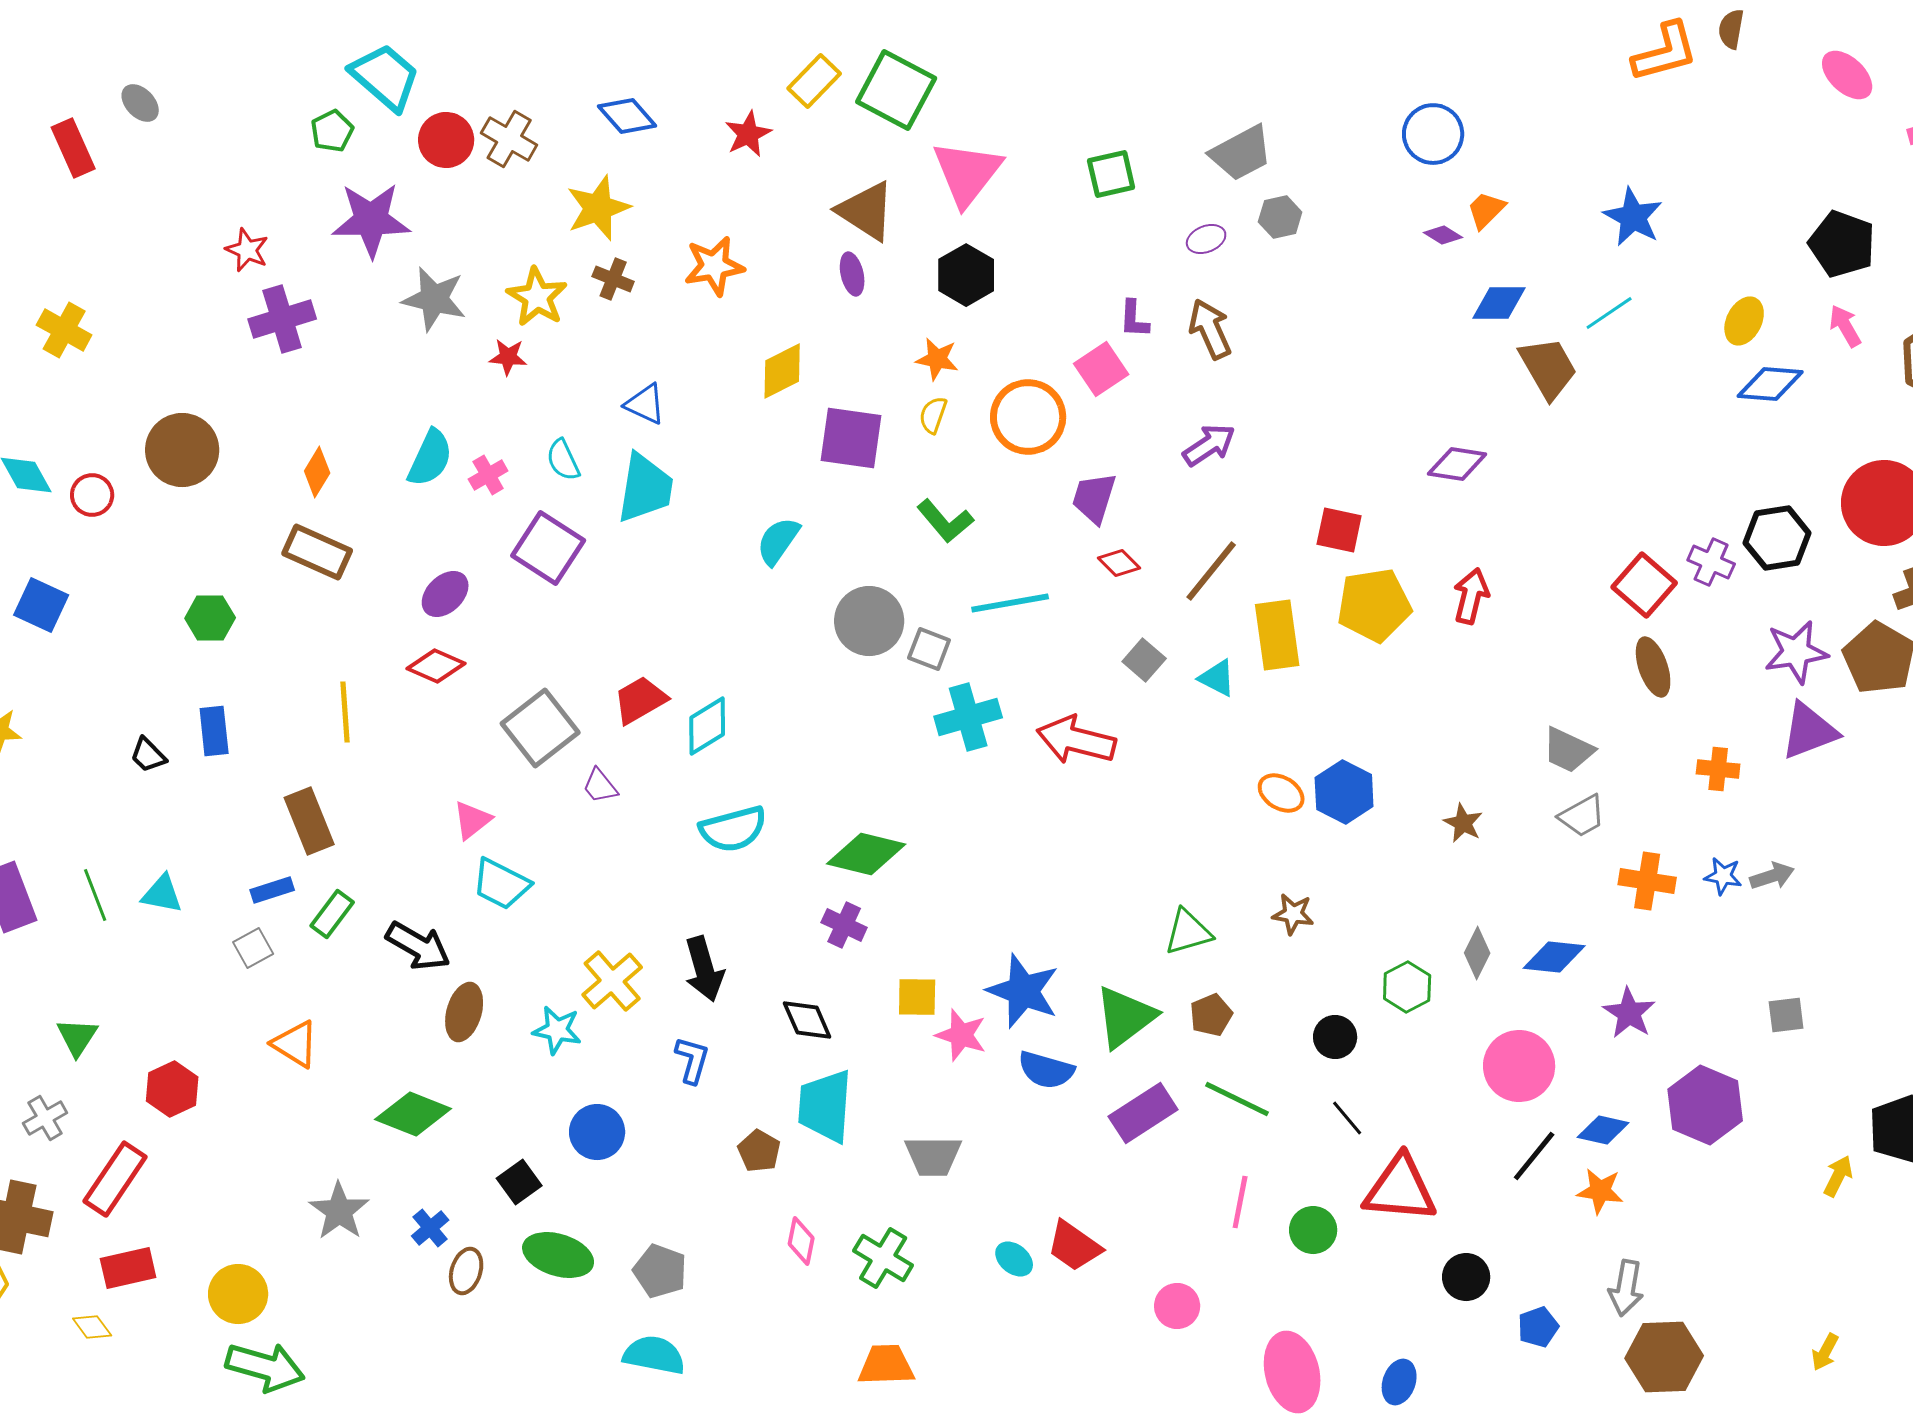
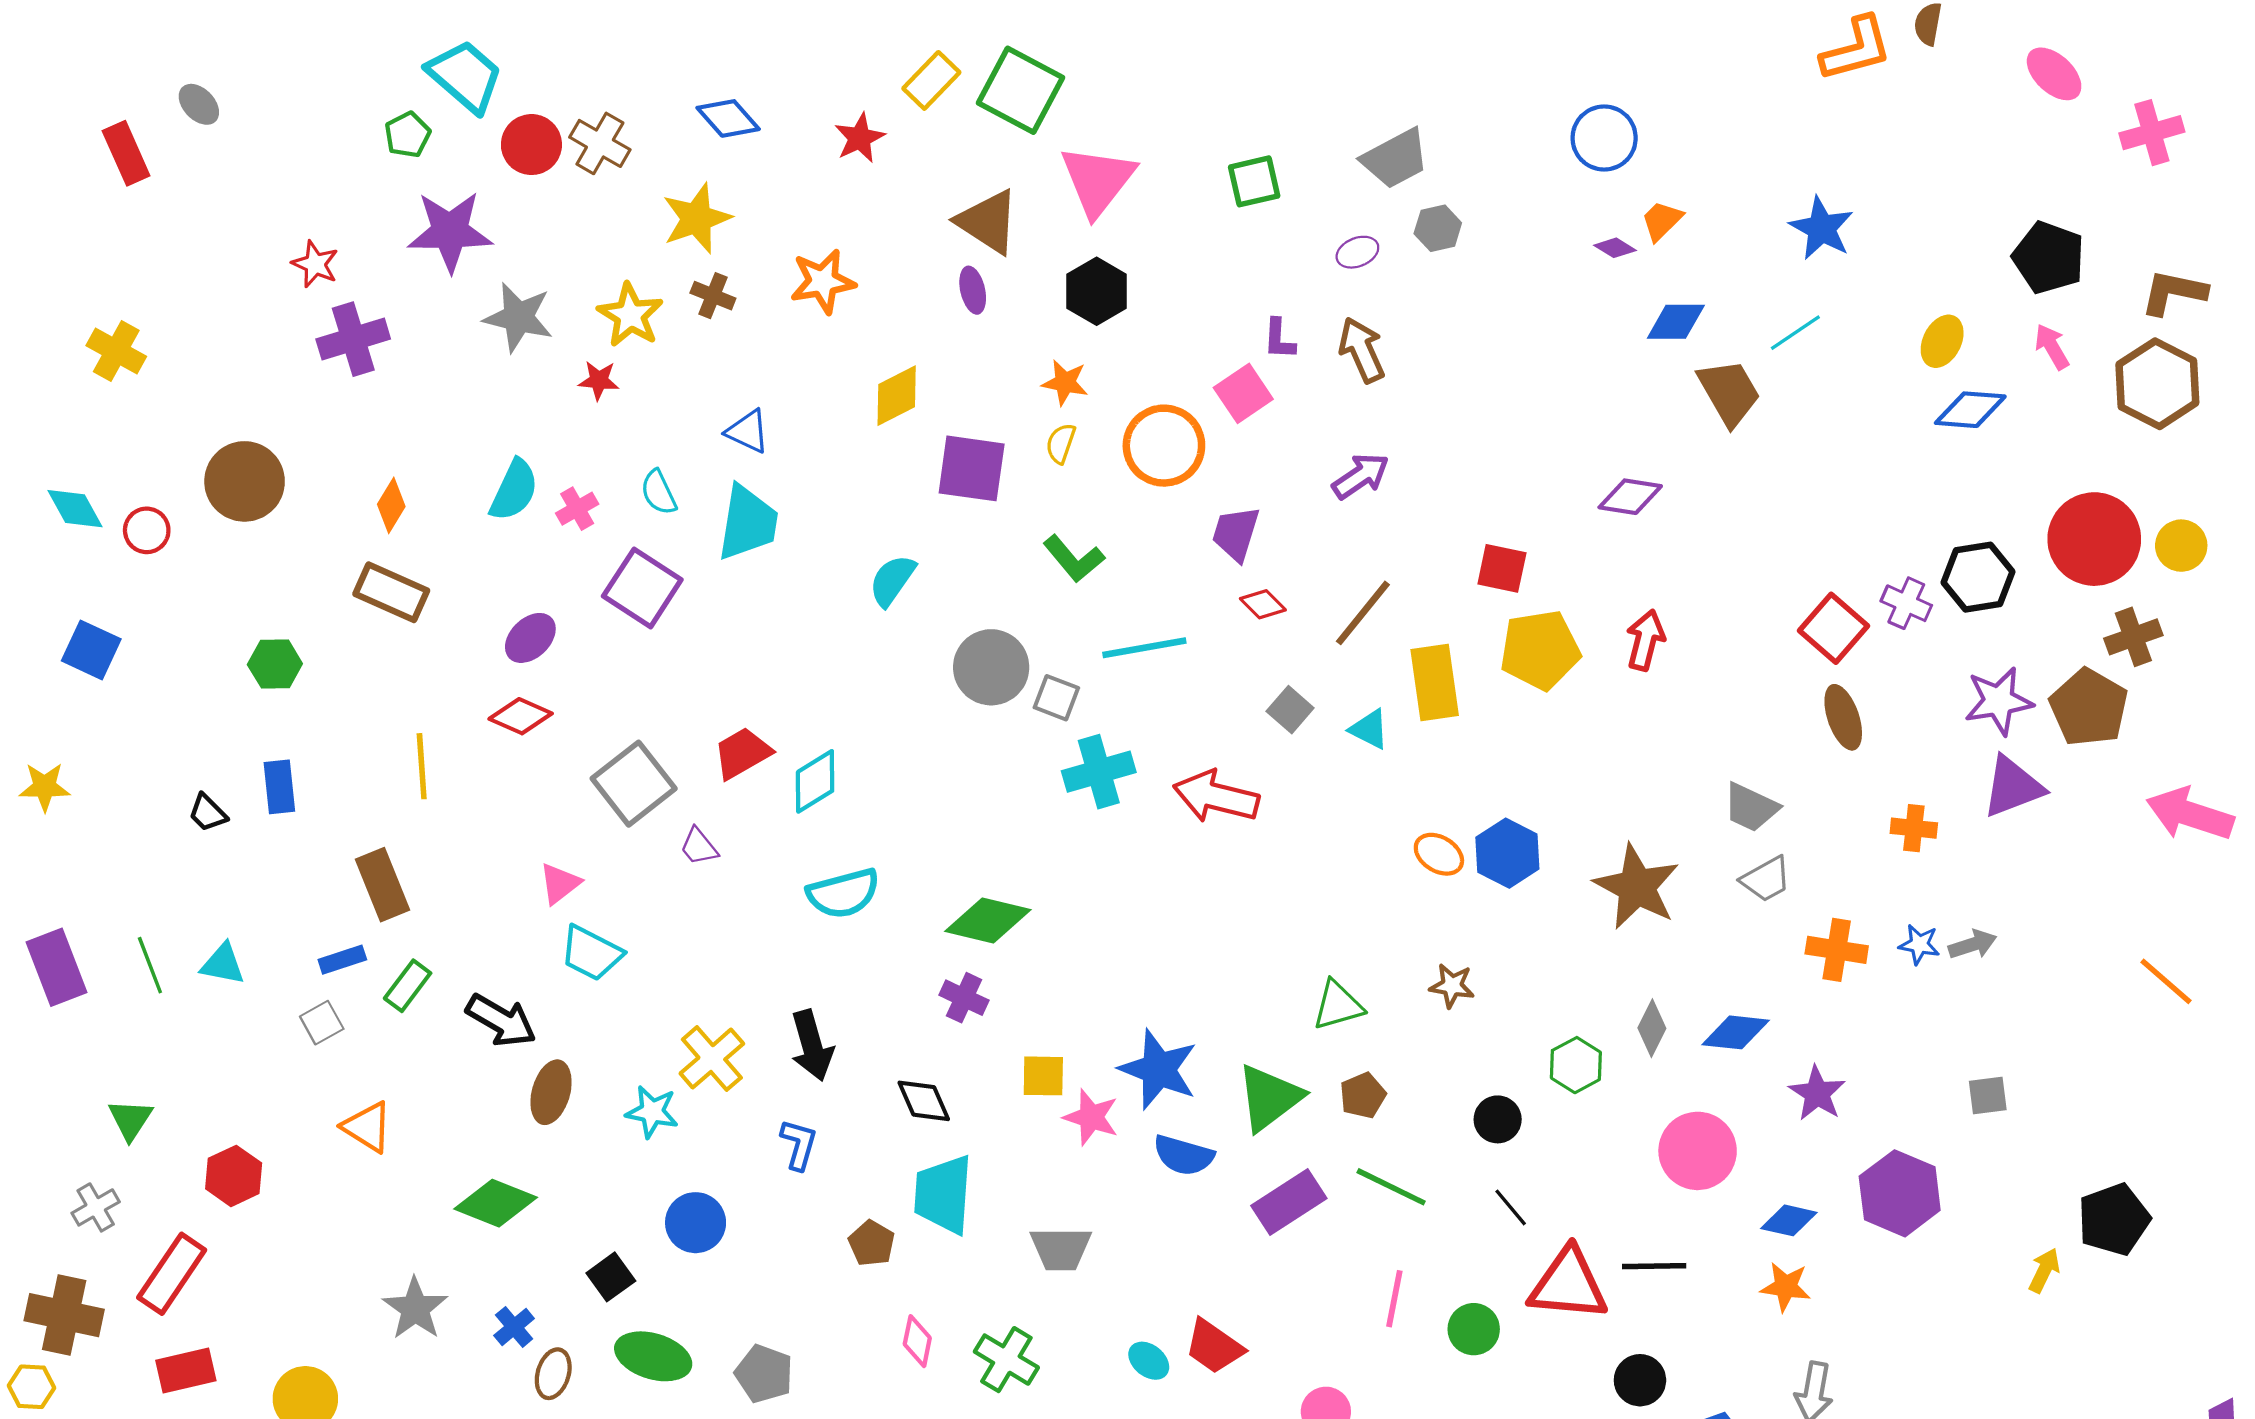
brown star: (1463, 823) -> (1637, 887), size x2.0
black line: (1534, 1156) -> (1654, 1266), moved, turned 50

